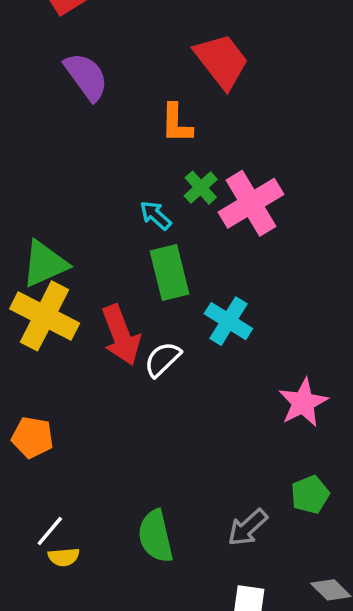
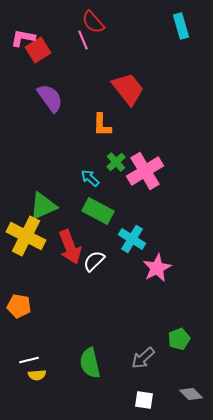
green triangle: (45, 264) -> (43, 206), moved
green rectangle: (169, 273) -> (98, 211), turned -48
pink star: (303, 403) -> (157, 268), moved
white line: (50, 531) -> (29, 360), turned 36

